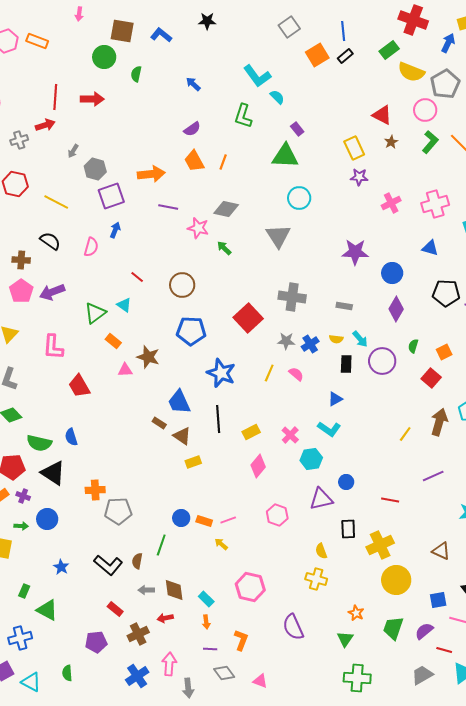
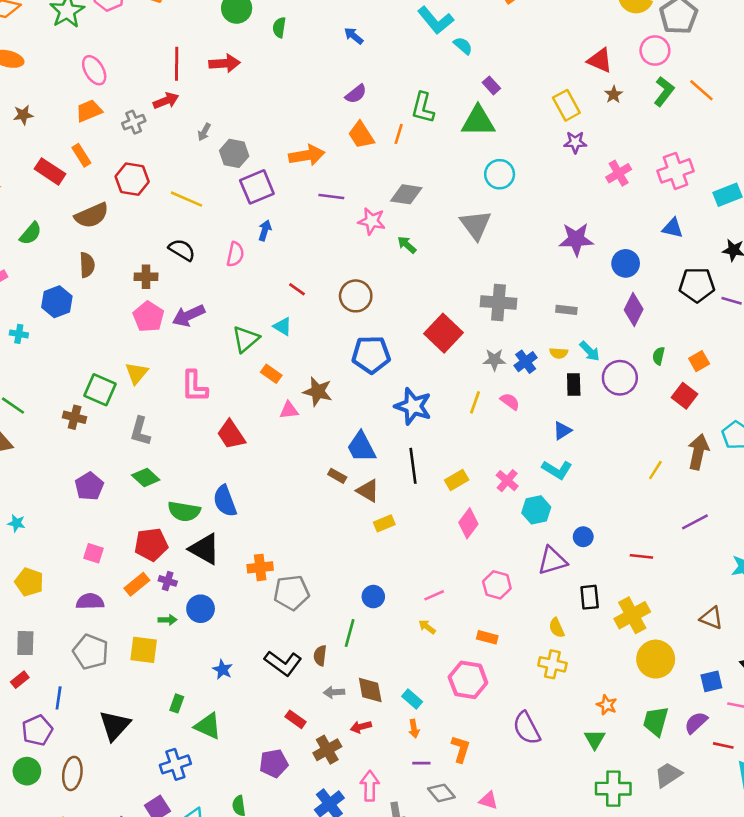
green L-shape: (243, 116) -> (423, 108), moved
blue semicircle: (71, 437) -> (225, 501), size x1.4
orange rectangle: (204, 521) -> (487, 637), moved
gray trapezoid: (422, 675) -> (668, 775), moved

